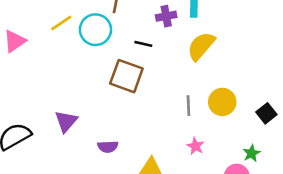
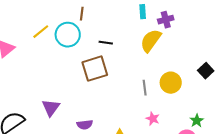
purple cross: (166, 16) -> (166, 20), moved
brown square: (126, 76) -> (95, 69), turned -32
black square: (266, 113) -> (206, 71), moved

